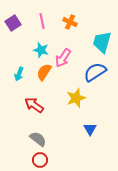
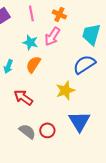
pink arrow: (63, 58) -> (52, 36), moved
blue triangle: (90, 129) -> (79, 121), size x1.6
red circle: (40, 160) -> (47, 130), moved

